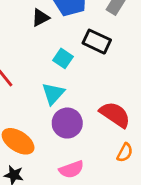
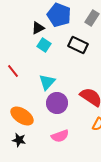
cyan square: (63, 58) -> (44, 45), moved

